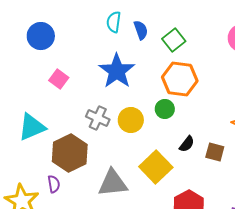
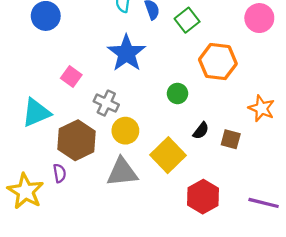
pink square: (59, 79) -> (71, 76), moved
orange hexagon: (180, 79) -> (218, 62), moved
yellow circle: (131, 120) -> (125, 131), moved

